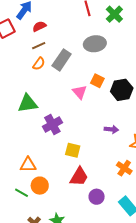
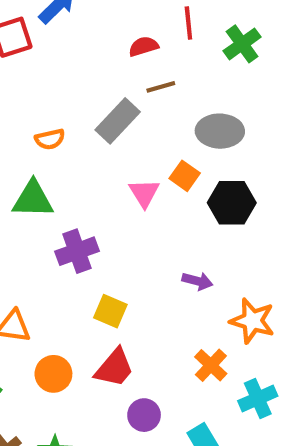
red semicircle: (39, 26) -> (144, 46), moved
gray ellipse: (95, 44) -> (220, 131), moved
brown line: (39, 46) -> (161, 87), moved
orange semicircle: (39, 64) -> (50, 139), moved, turned 32
orange circle: (40, 186) -> (53, 374), moved

